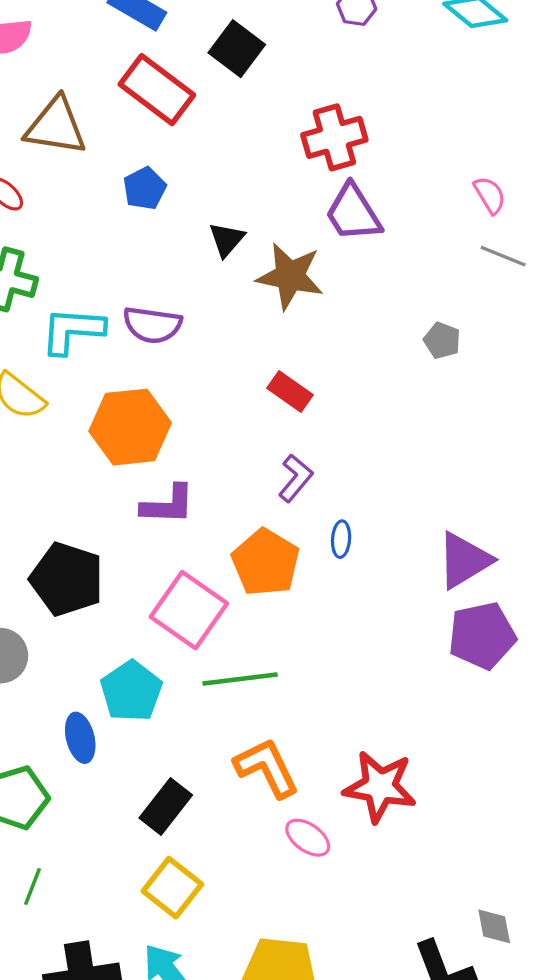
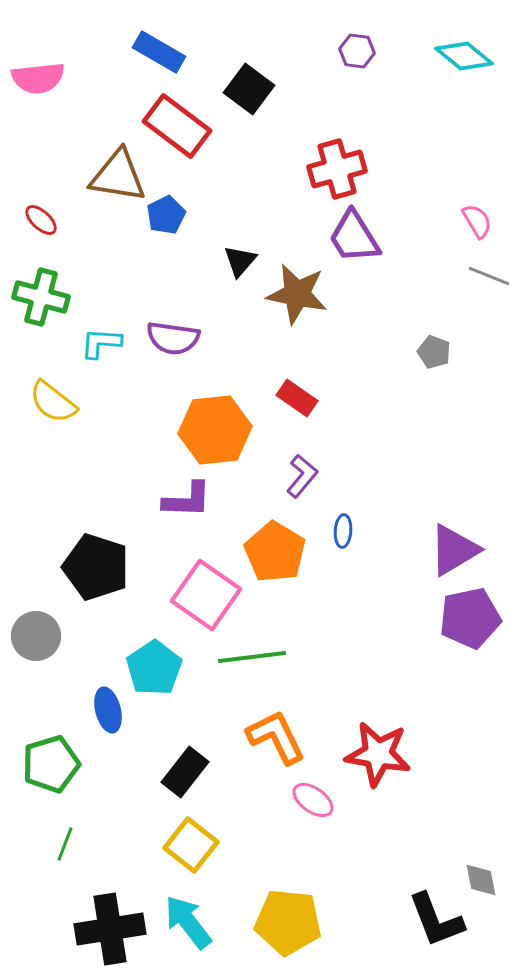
brown triangle: (56, 126) -> (118, 176), moved
cyan L-shape: (72, 330) -> (101, 343), size x0.7
orange hexagon: (130, 427) -> (215, 430), moved

